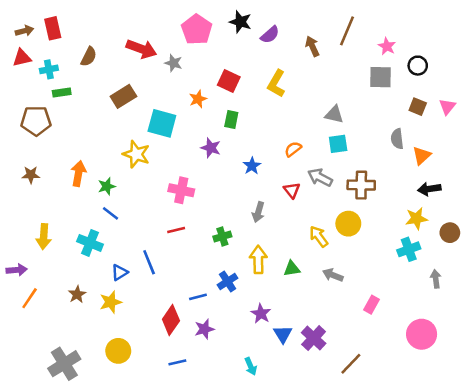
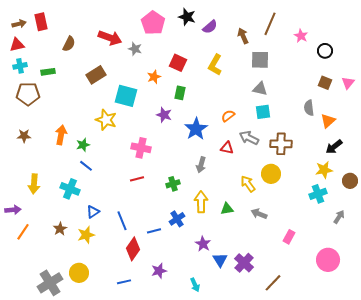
cyan cross: (49, 69) -> (20, 66), moved
gray square: (380, 77) -> (260, 60), moved
blue star: (252, 166) -> (196, 129), size x1.6
black arrow: (429, 189) -> (334, 147), turned -30
red triangle: (292, 190) -> (227, 148), turned -40
blue line: (149, 262) -> (122, 221), moved
gray arrow: (436, 279) -> (339, 217), turned 40
purple star: (204, 329) -> (159, 271), moved
yellow circle: (118, 351) -> (79, 273), moved
blue line: (177, 362) -> (124, 282), moved

